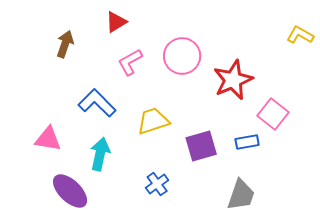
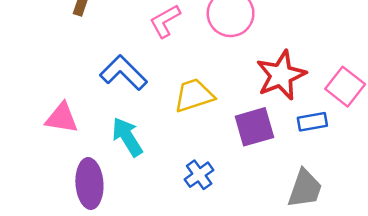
red star: (233, 80) -> (281, 75), moved
cyan arrow: (100, 154) -> (127, 137), turned -44
purple ellipse: (70, 191) -> (89, 184), turned 42

